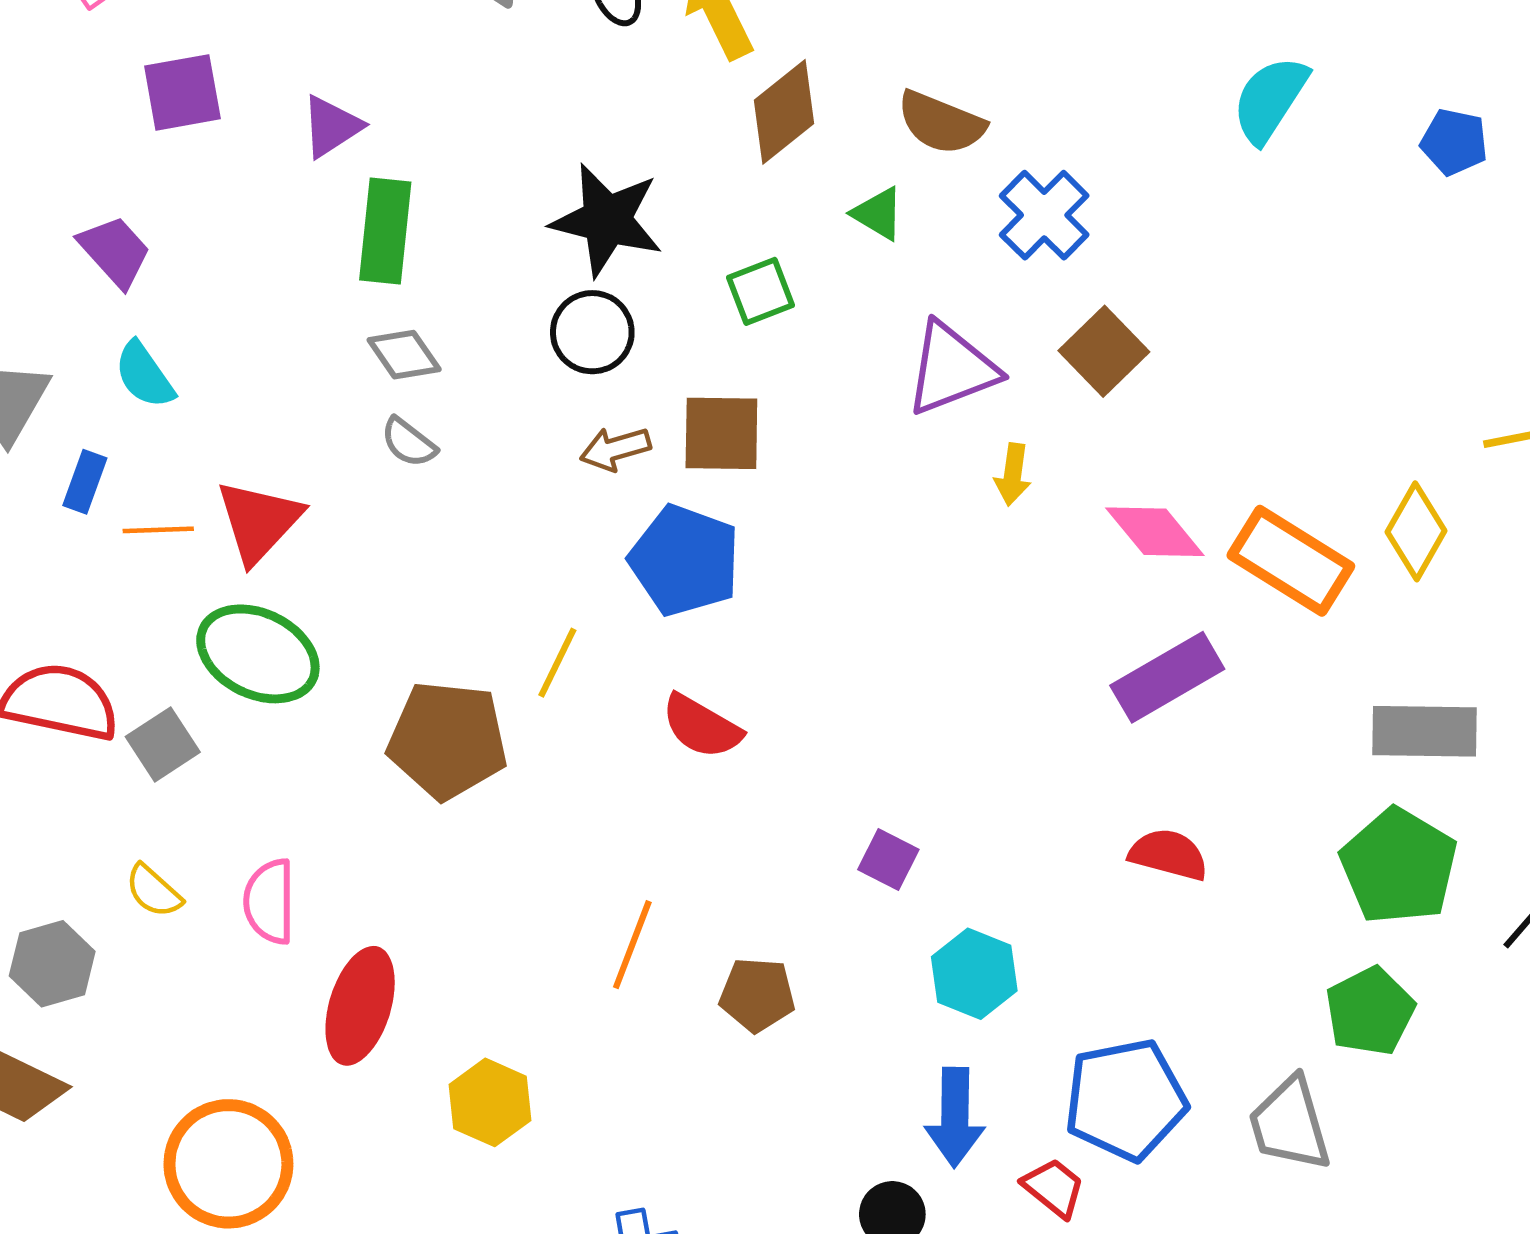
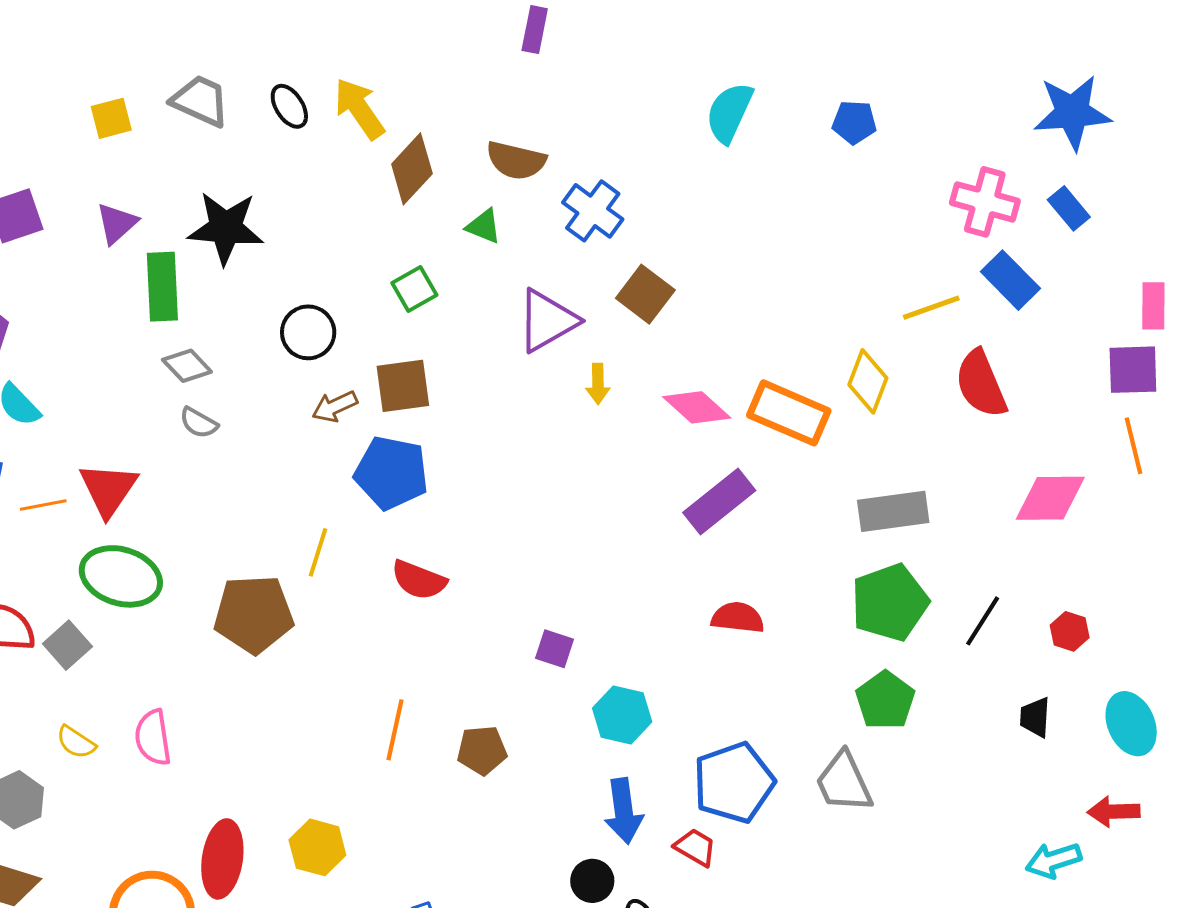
black star: (607, 220) -> (226, 228), moved
green pentagon: (1399, 866) -> (890, 602), turned 30
red ellipse: (360, 1006) -> (222, 859), moved

